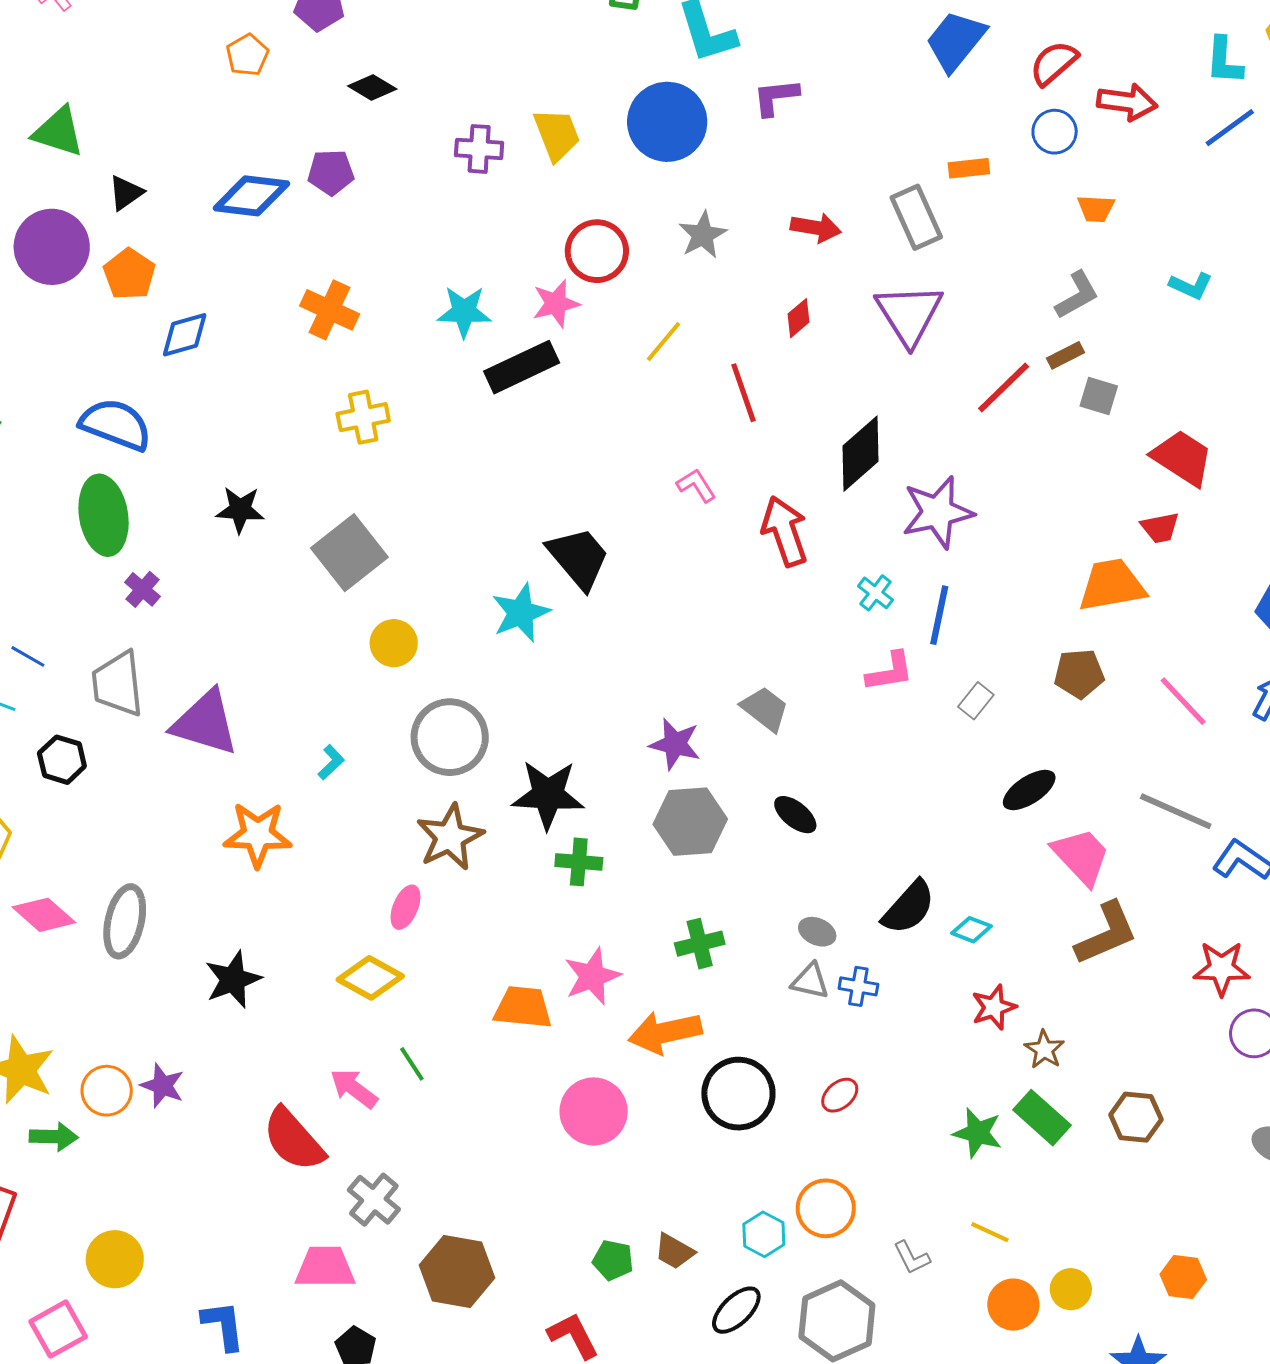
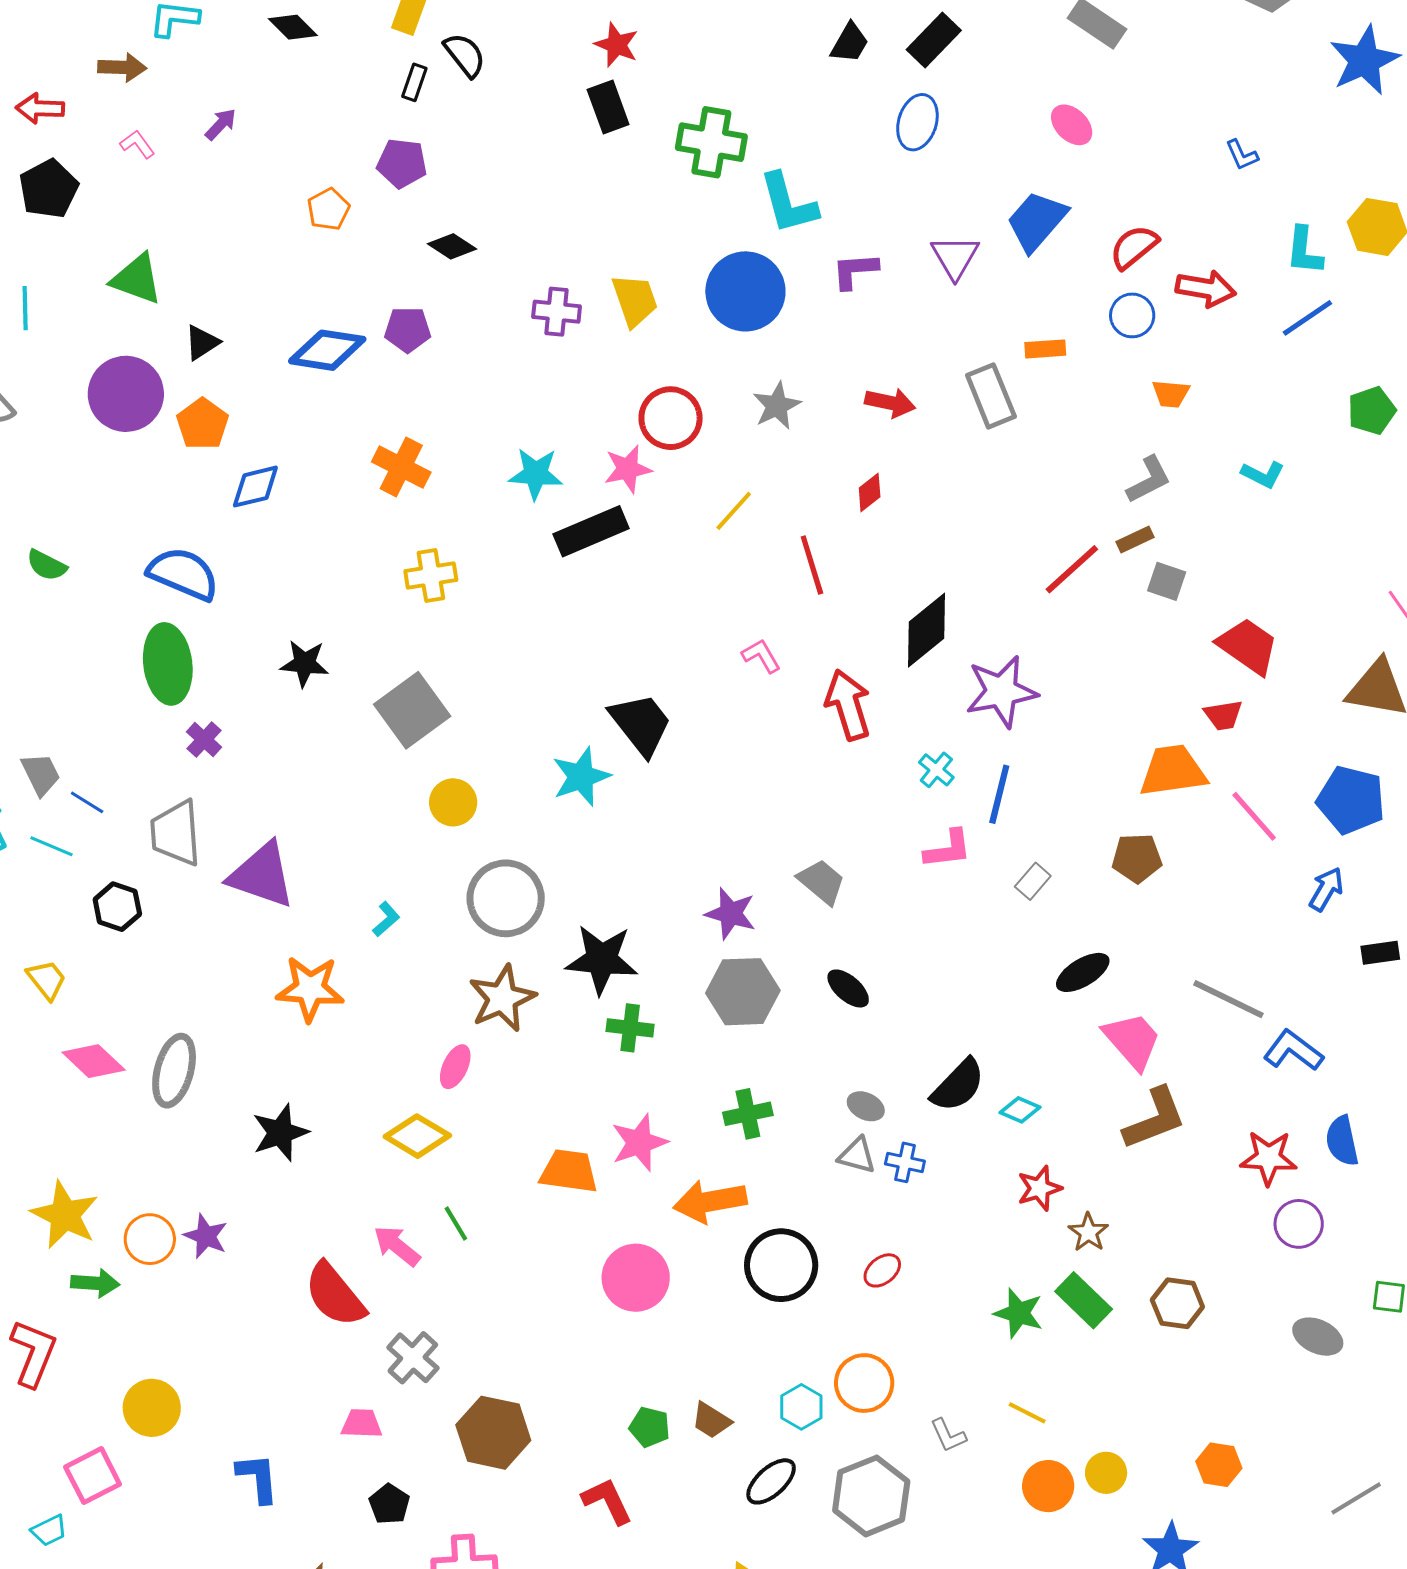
purple triangle: (909, 314) -> (955, 257), moved, size x0.7
pink line: (1183, 701) -> (1254, 816), moved
pink trapezoid: (325, 1267) -> (362, 1424), size x0.7

